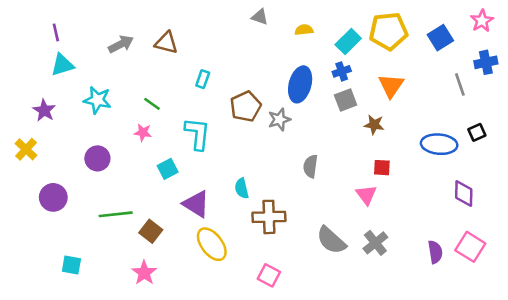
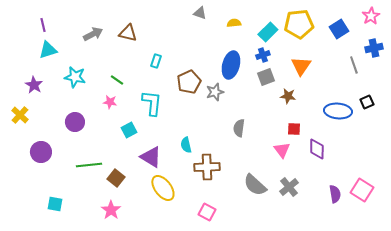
purple diamond: (464, 194) -> (317, 149), moved

